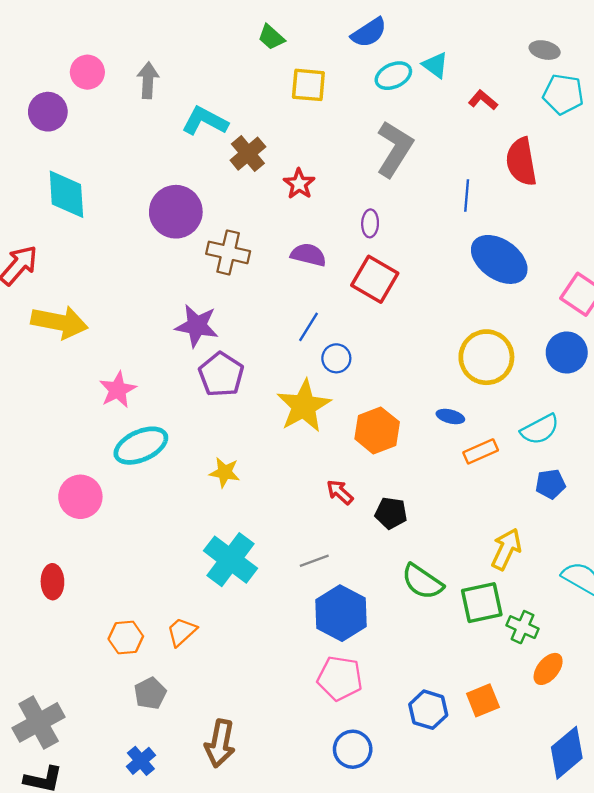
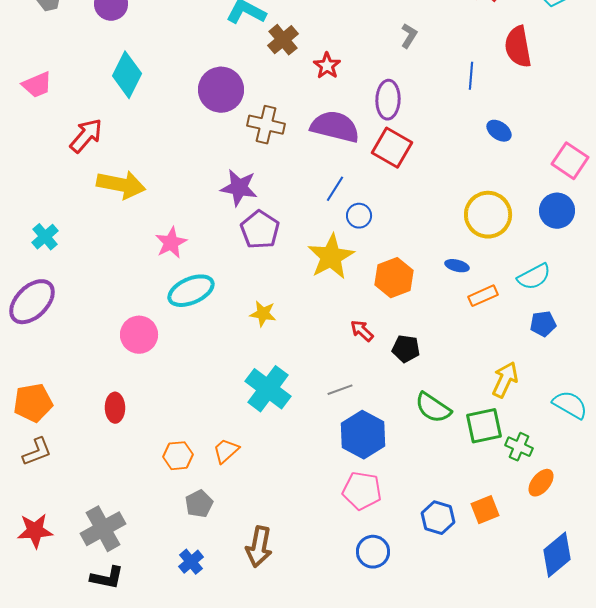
gray L-shape: (395, 149) -> (409, 36), size x0.5
cyan diamond: (66, 194) -> (127, 75), turned 30
purple ellipse: (370, 223) -> (388, 100), size x1.6
purple semicircle: (308, 255) -> (335, 127), size x1.6
blue ellipse: (499, 259) -> (499, 131), size x0.5

